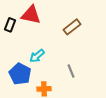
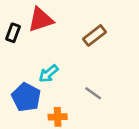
red triangle: (31, 15) -> (41, 20), turned -30
gray line: (71, 71) -> (93, 93), turned -32

